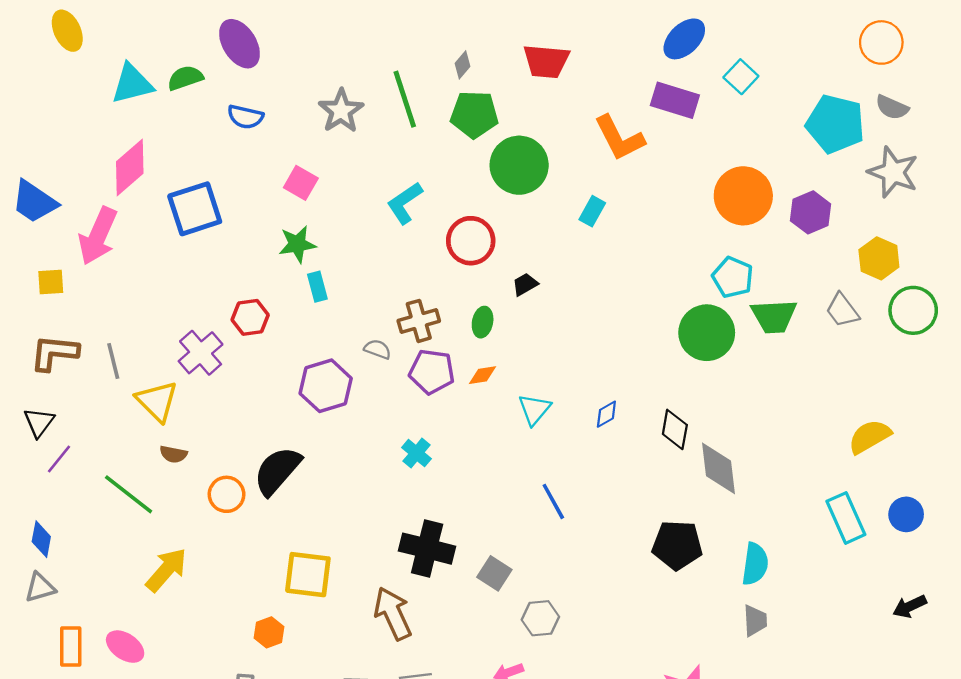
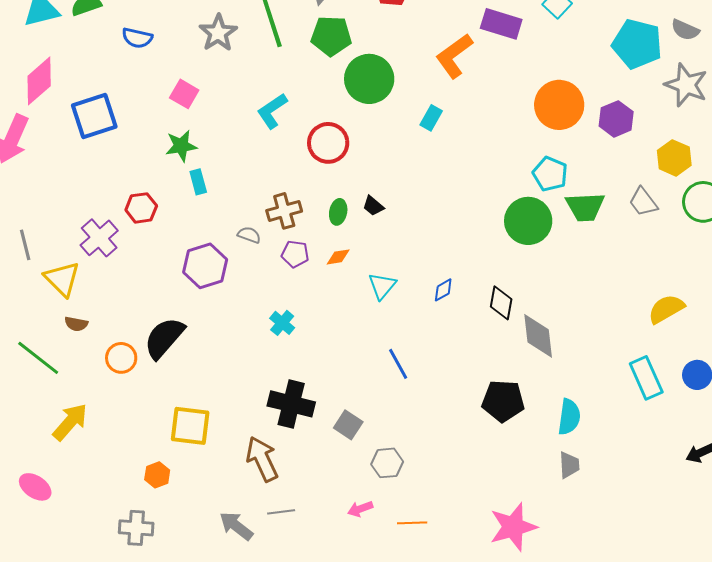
orange L-shape: (619, 138) -> (454, 56), turned 81
black trapezoid: (525, 284) -> (373, 206), moved, turned -110
purple pentagon: (432, 372) -> (295, 254), size x0.7

